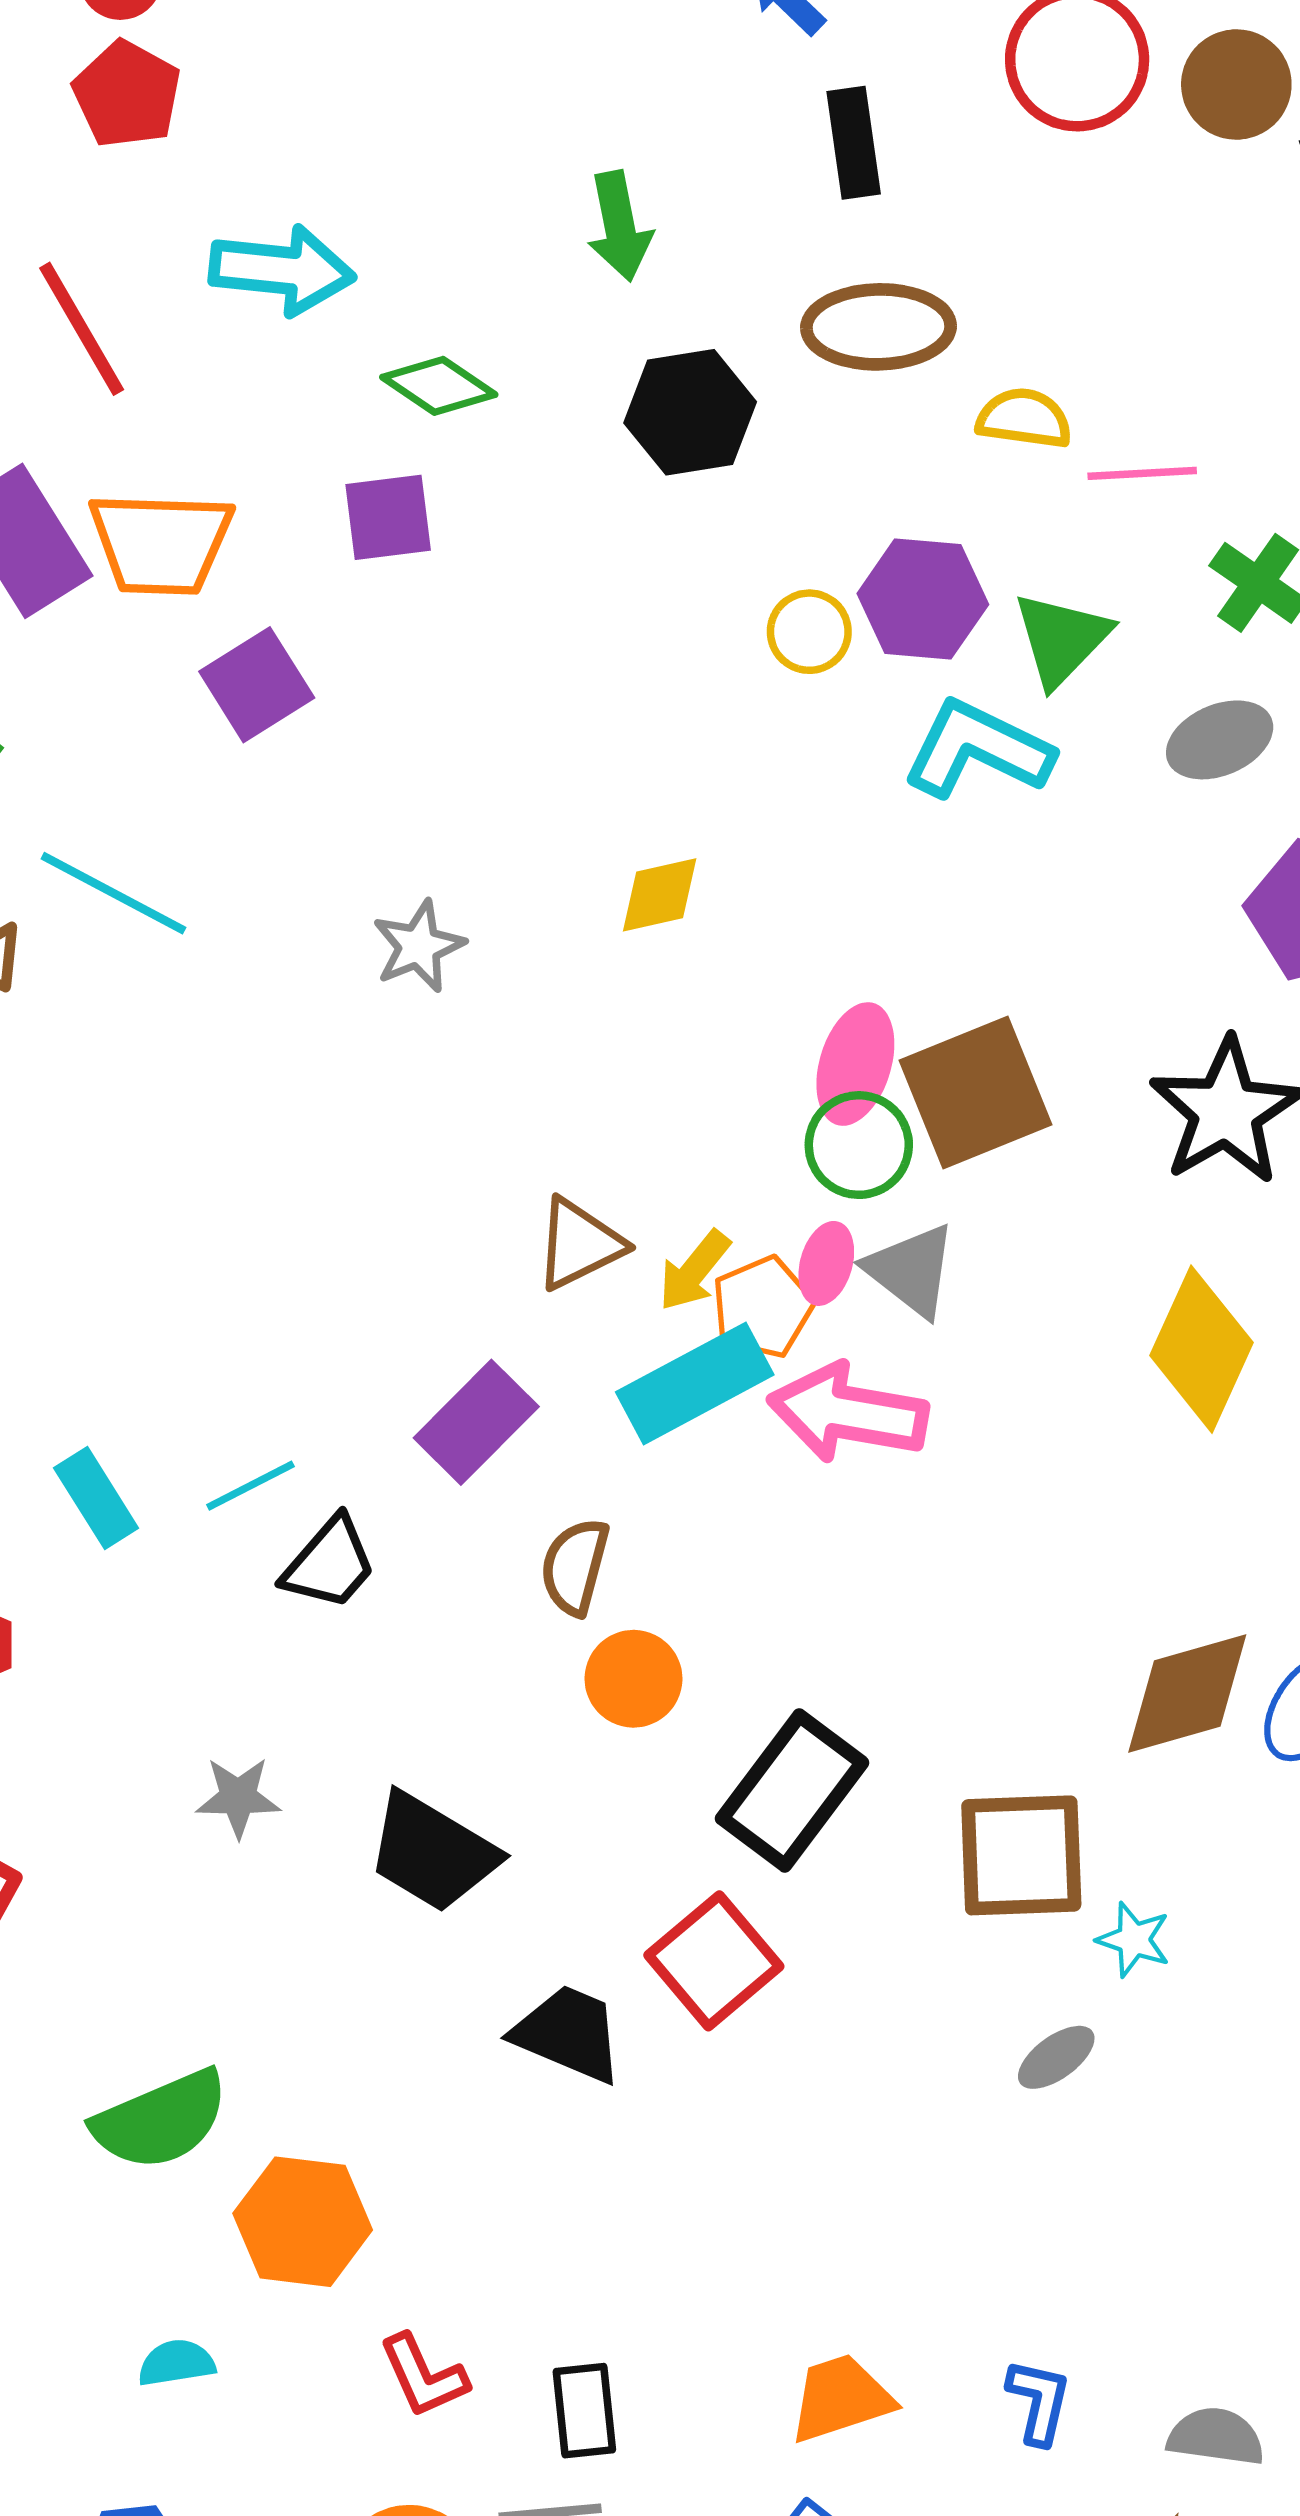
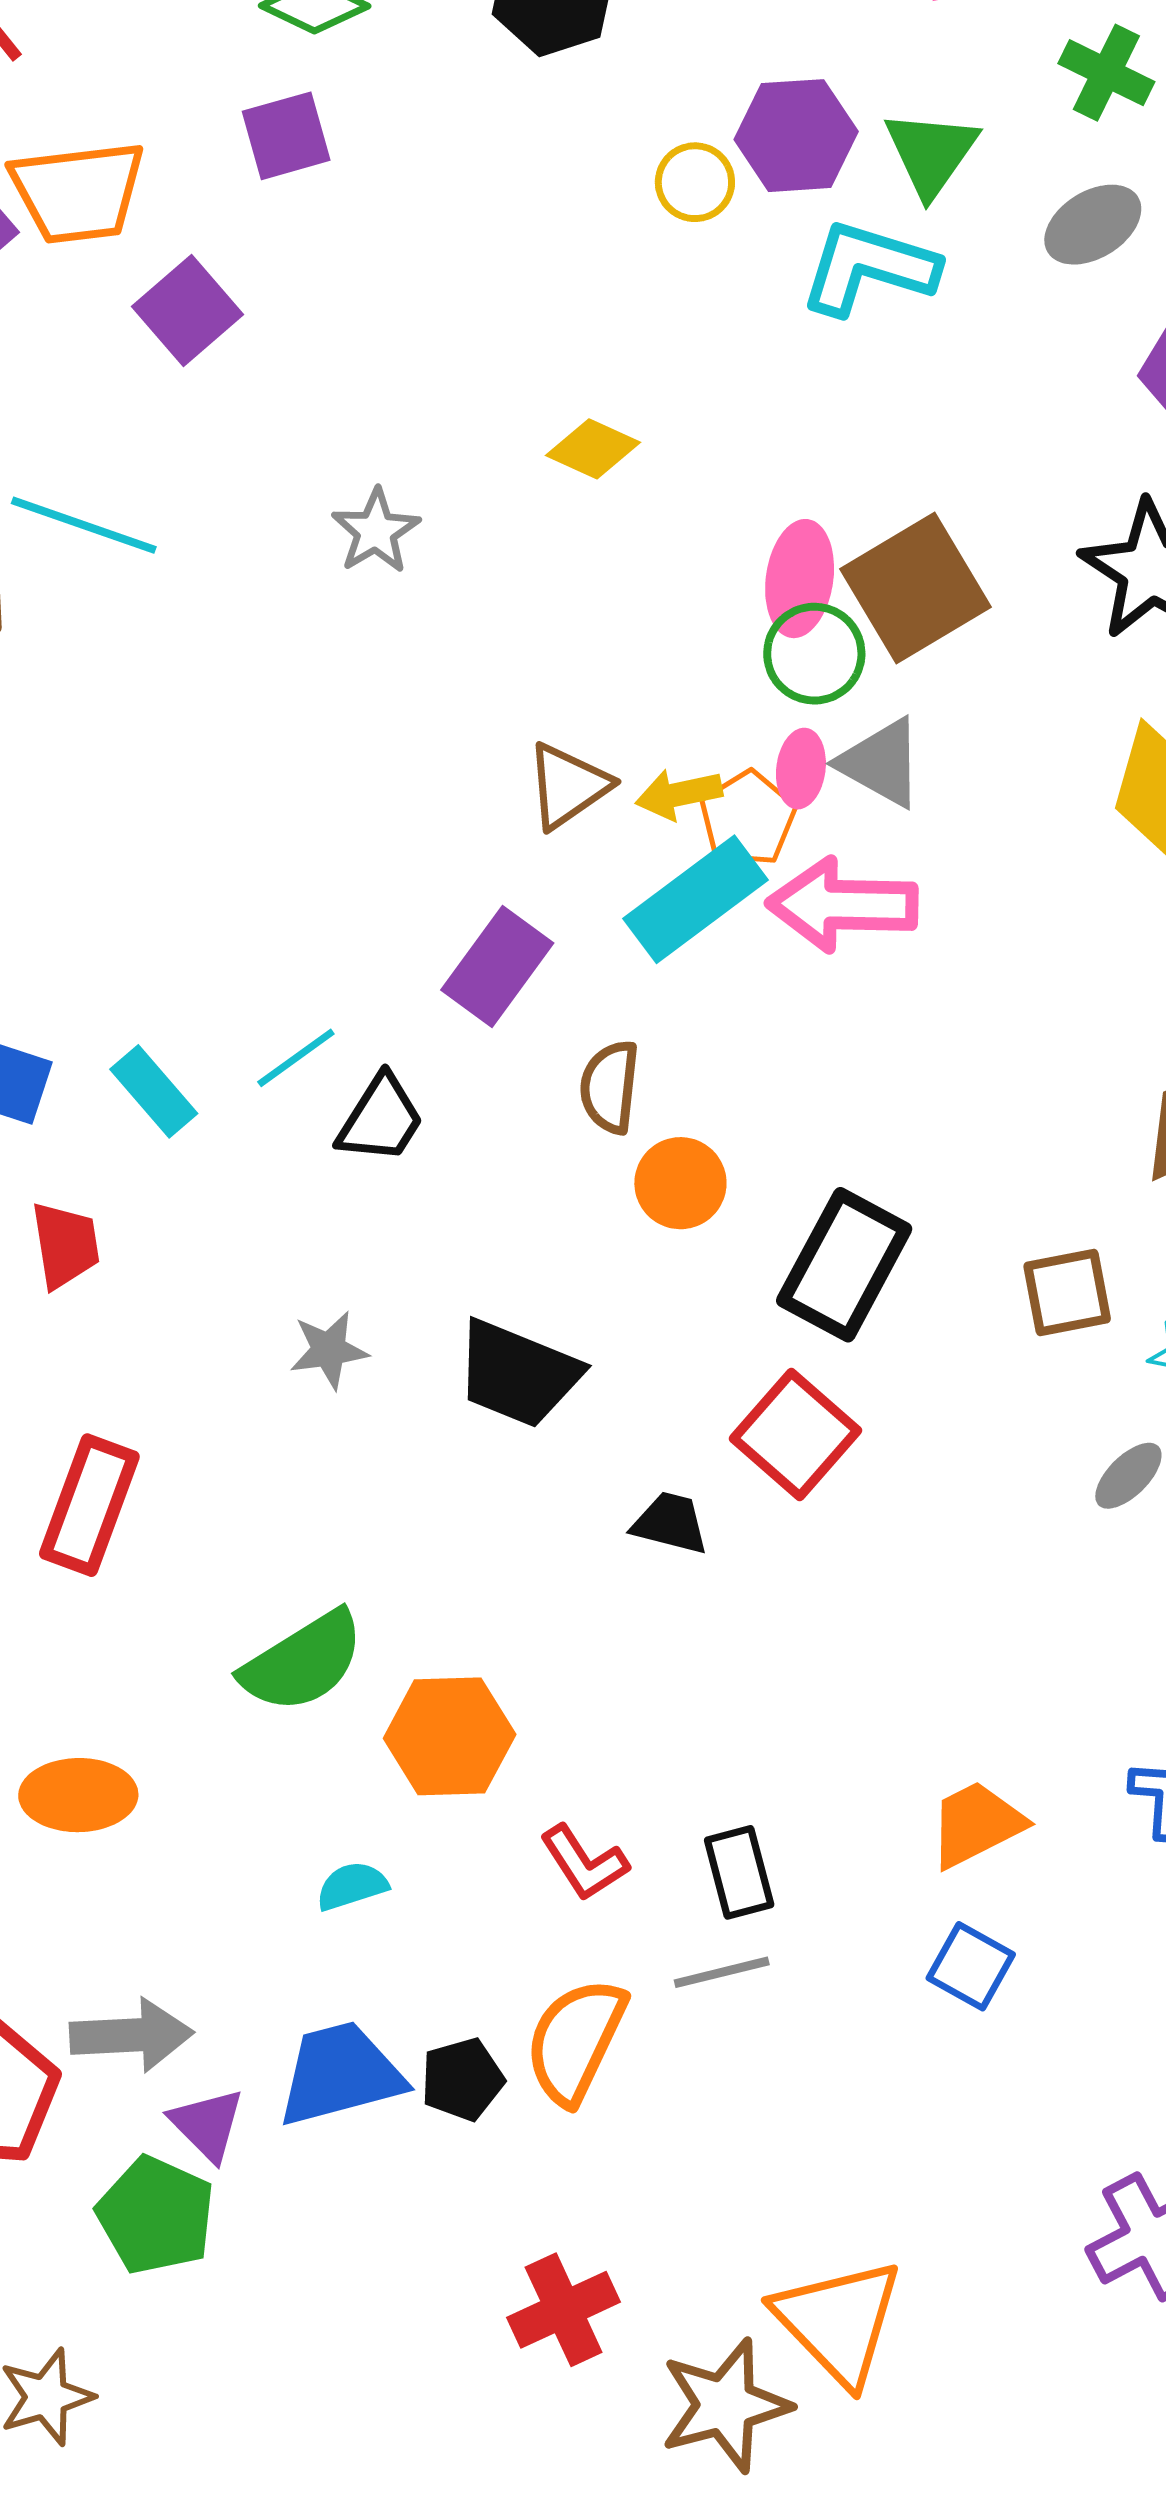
yellow diamond: (660, 895) -> (593, 449), turned 46
yellow arrow: (694, 1271) -> (679, 794), turned 48
brown square: (1021, 1855) -> (1067, 1293), size x0.7
black trapezoid: (568, 2034) -> (670, 1523), size x0.7

